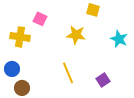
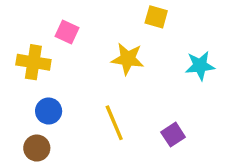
cyan star: (119, 39) -> (200, 66), turned -30
blue circle: (12, 69) -> (49, 111), moved

